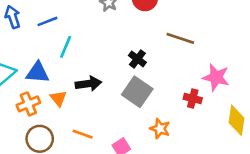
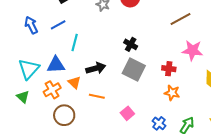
brown line: (180, 38) -> (180, 19), moved, turned -40
red cross: (193, 98) -> (169, 69), moved
orange star: (160, 129) -> (172, 93), moved
orange line: (83, 134) -> (97, 96), moved

